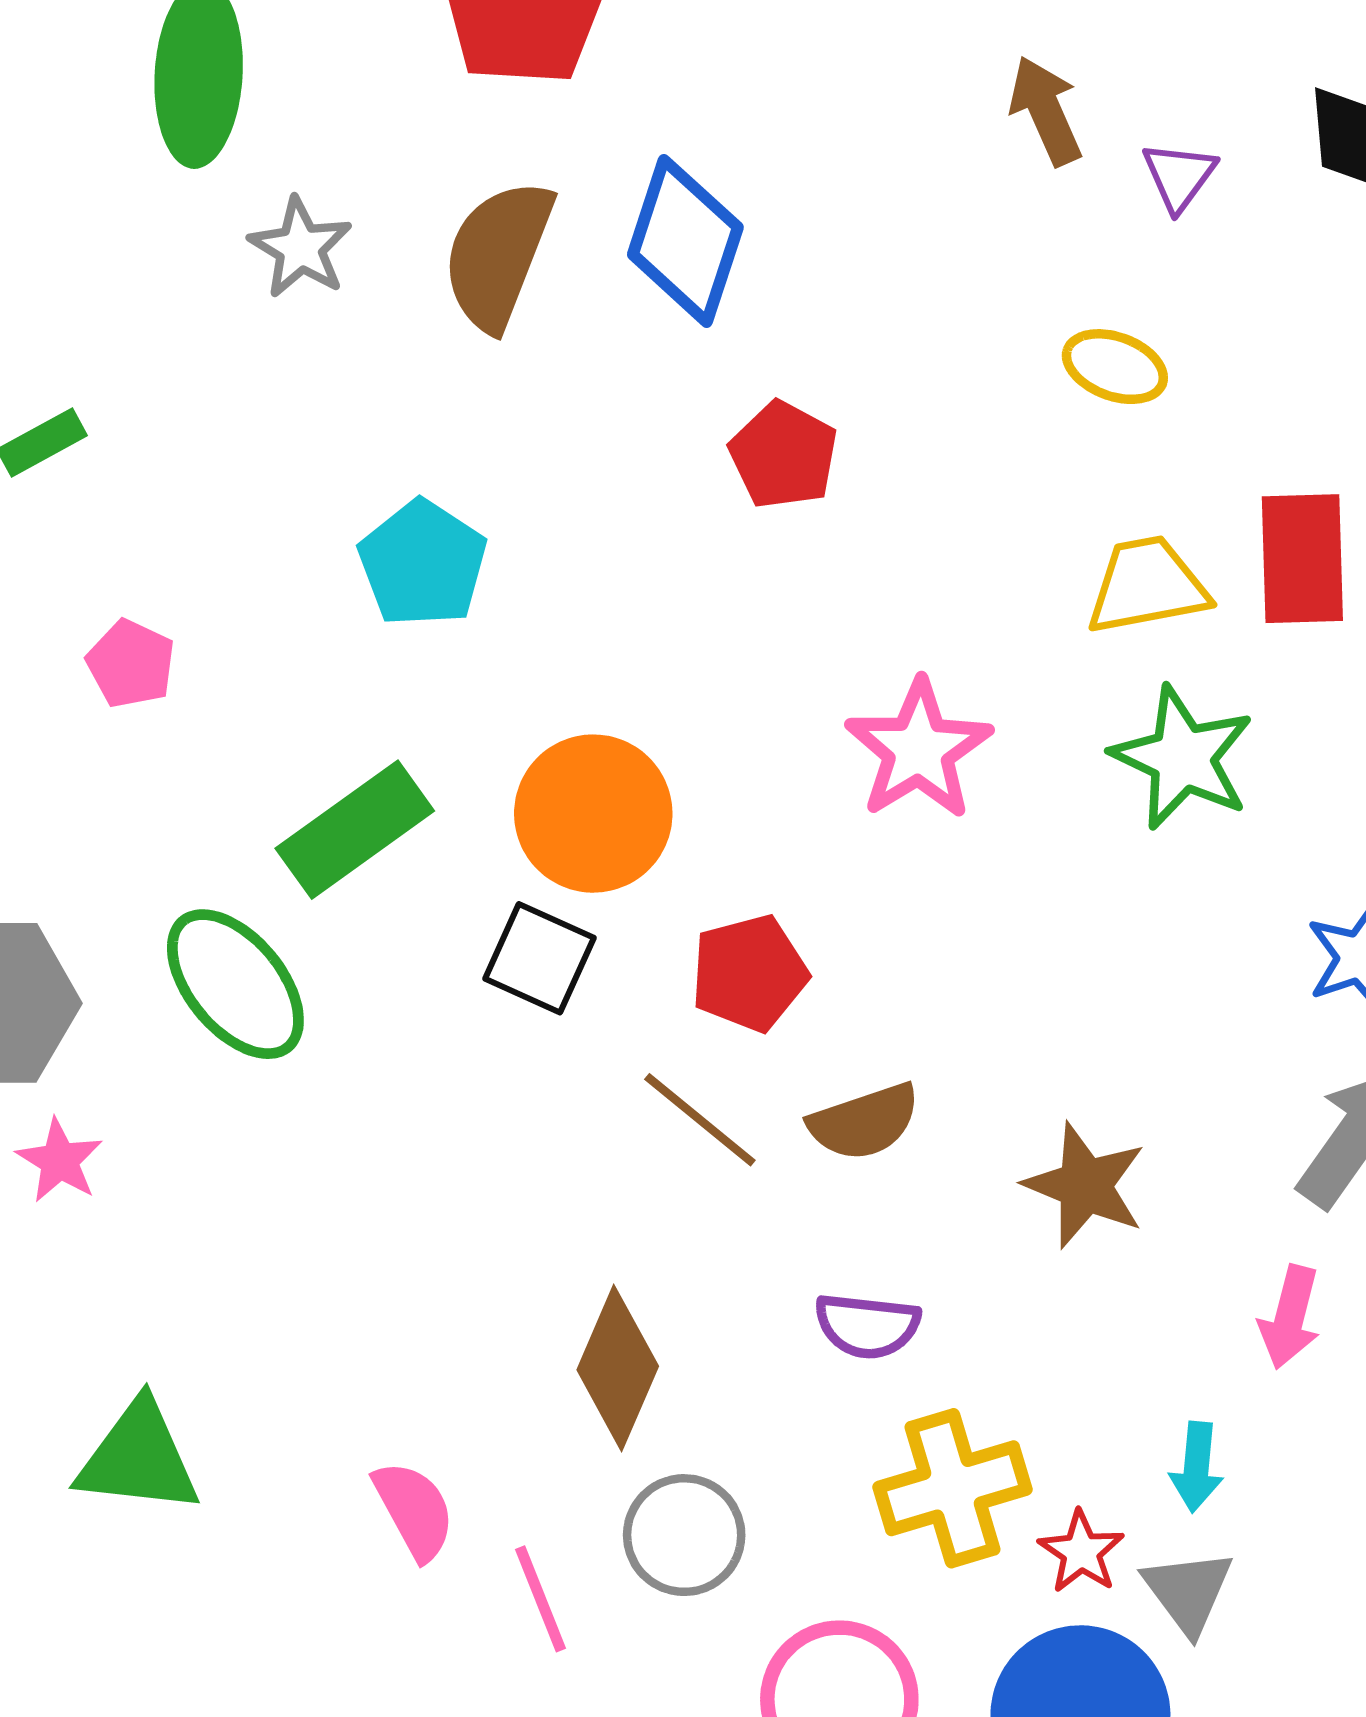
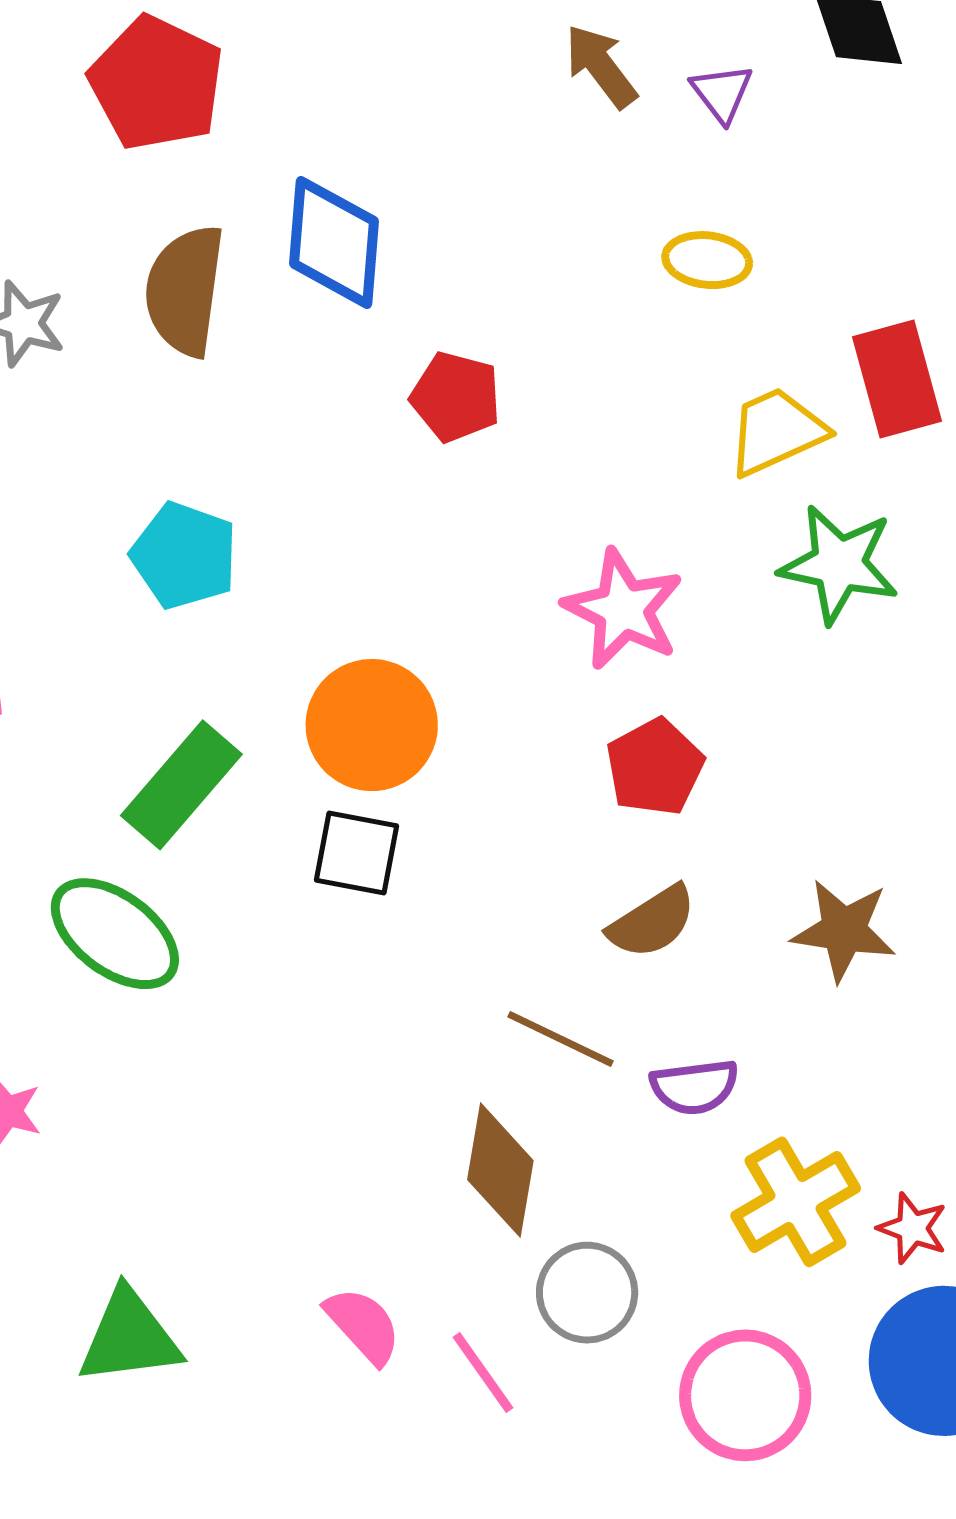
red pentagon: (749, 973) -> (655, 767), moved
brown line: (700, 1120) -> (561, 1039), moved

